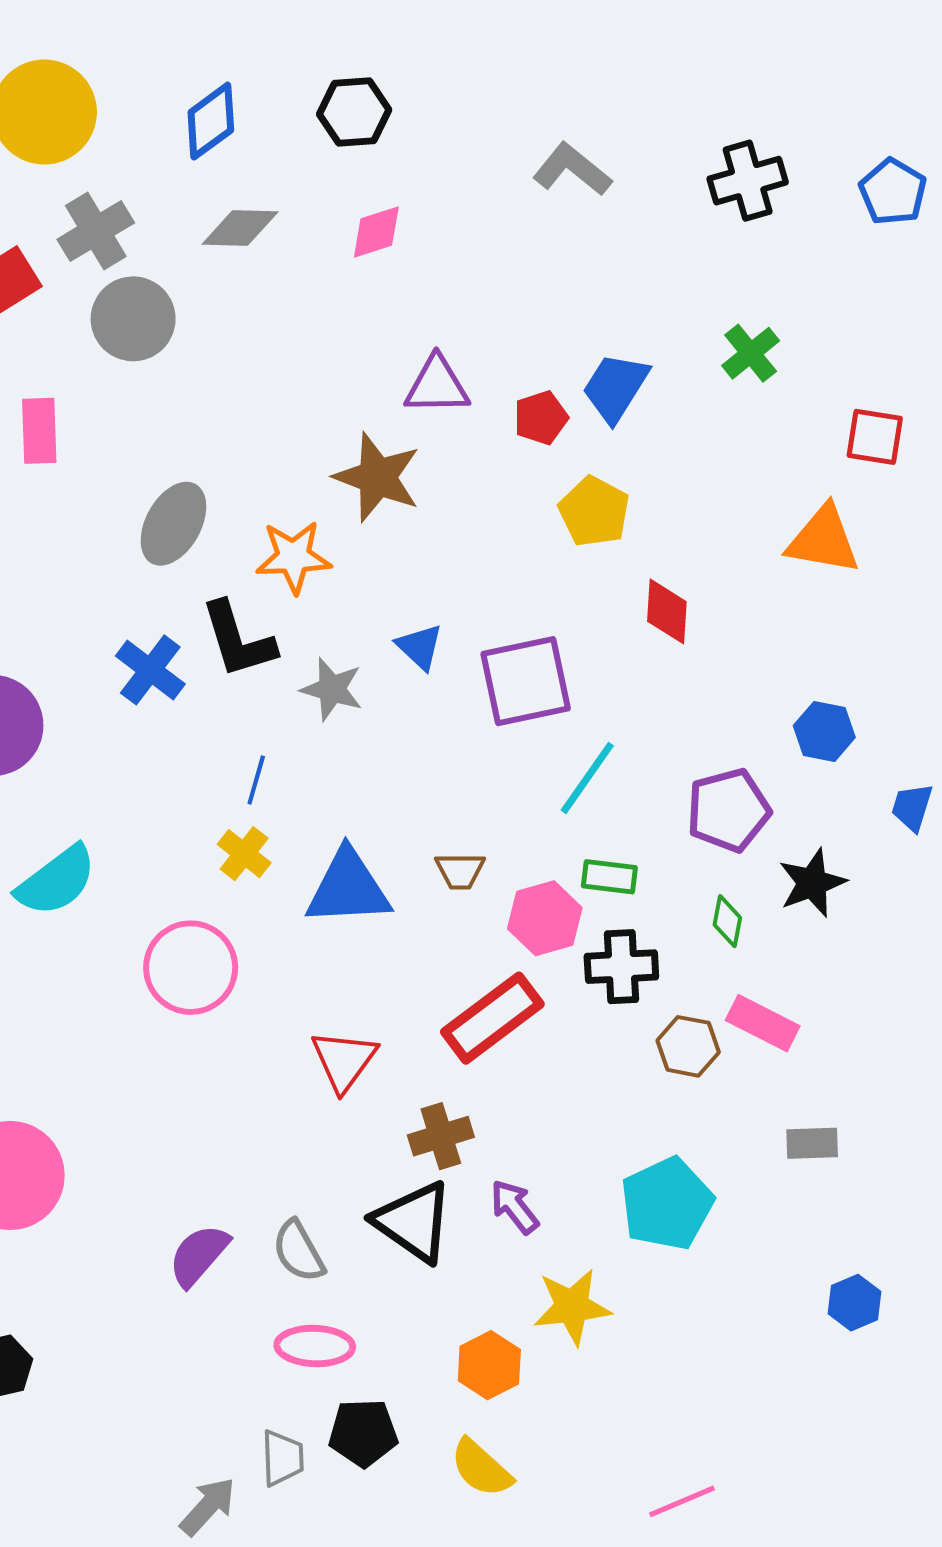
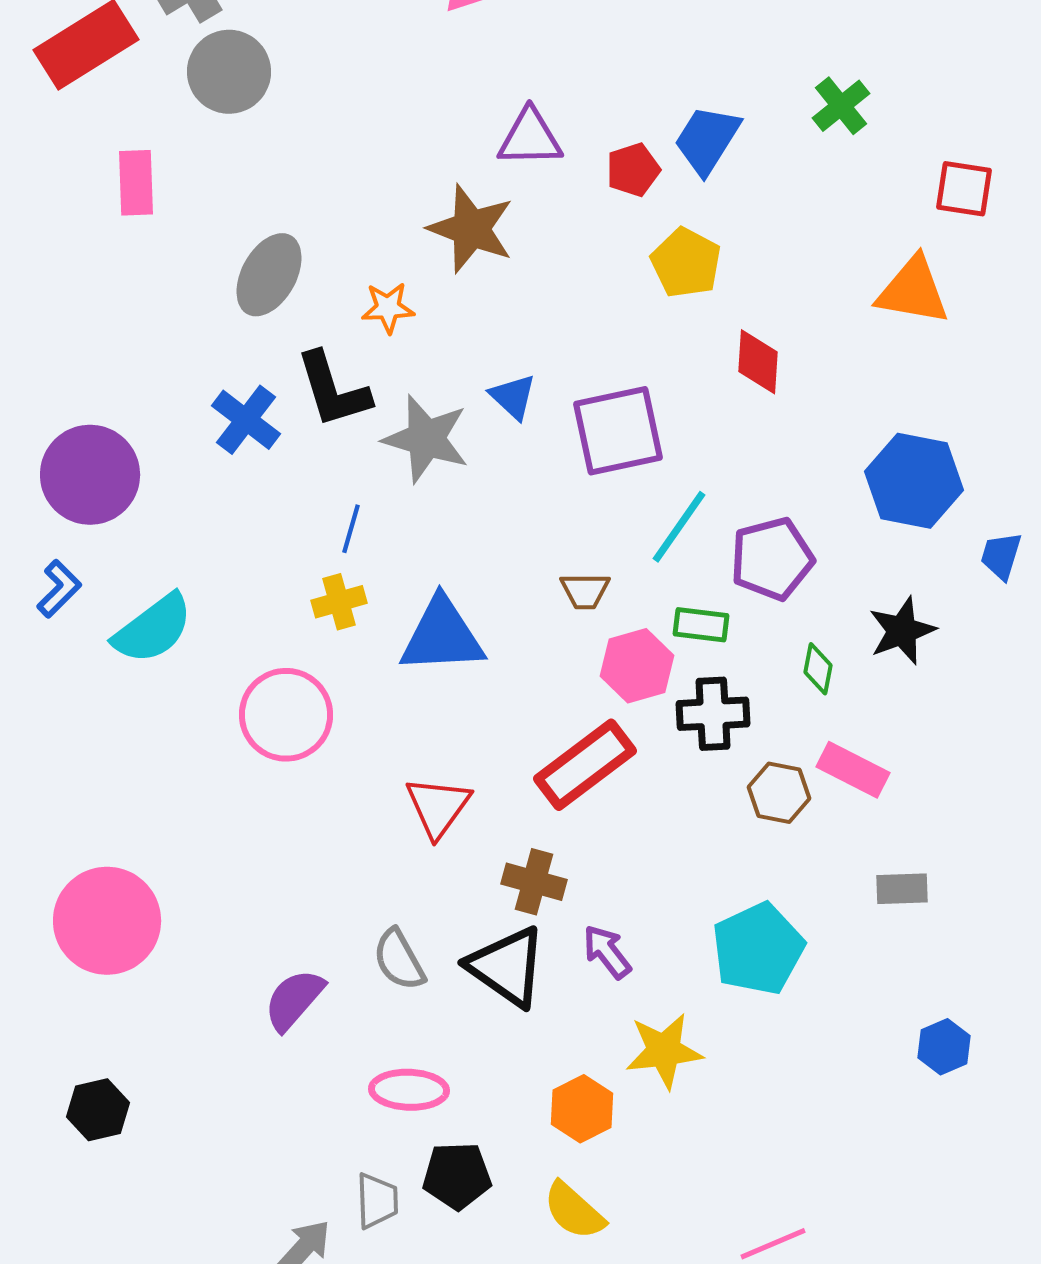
orange star: (294, 557) -> (388, 308), size x0.7
gray star: (332, 689) -> (426, 439), size x1.4
blue hexagon: (824, 732) -> (914, 481), size x1.6
purple pentagon: (728, 810) -> (772, 559), moved
yellow cross: (244, 854) -> (339, 602), turned 36
brown trapezoid: (460, 871) -> (585, 591), moved
brown cross: (441, 1136) -> (534, 882), turned 32
gray semicircle: (299, 1251) -> (399, 960), moved

